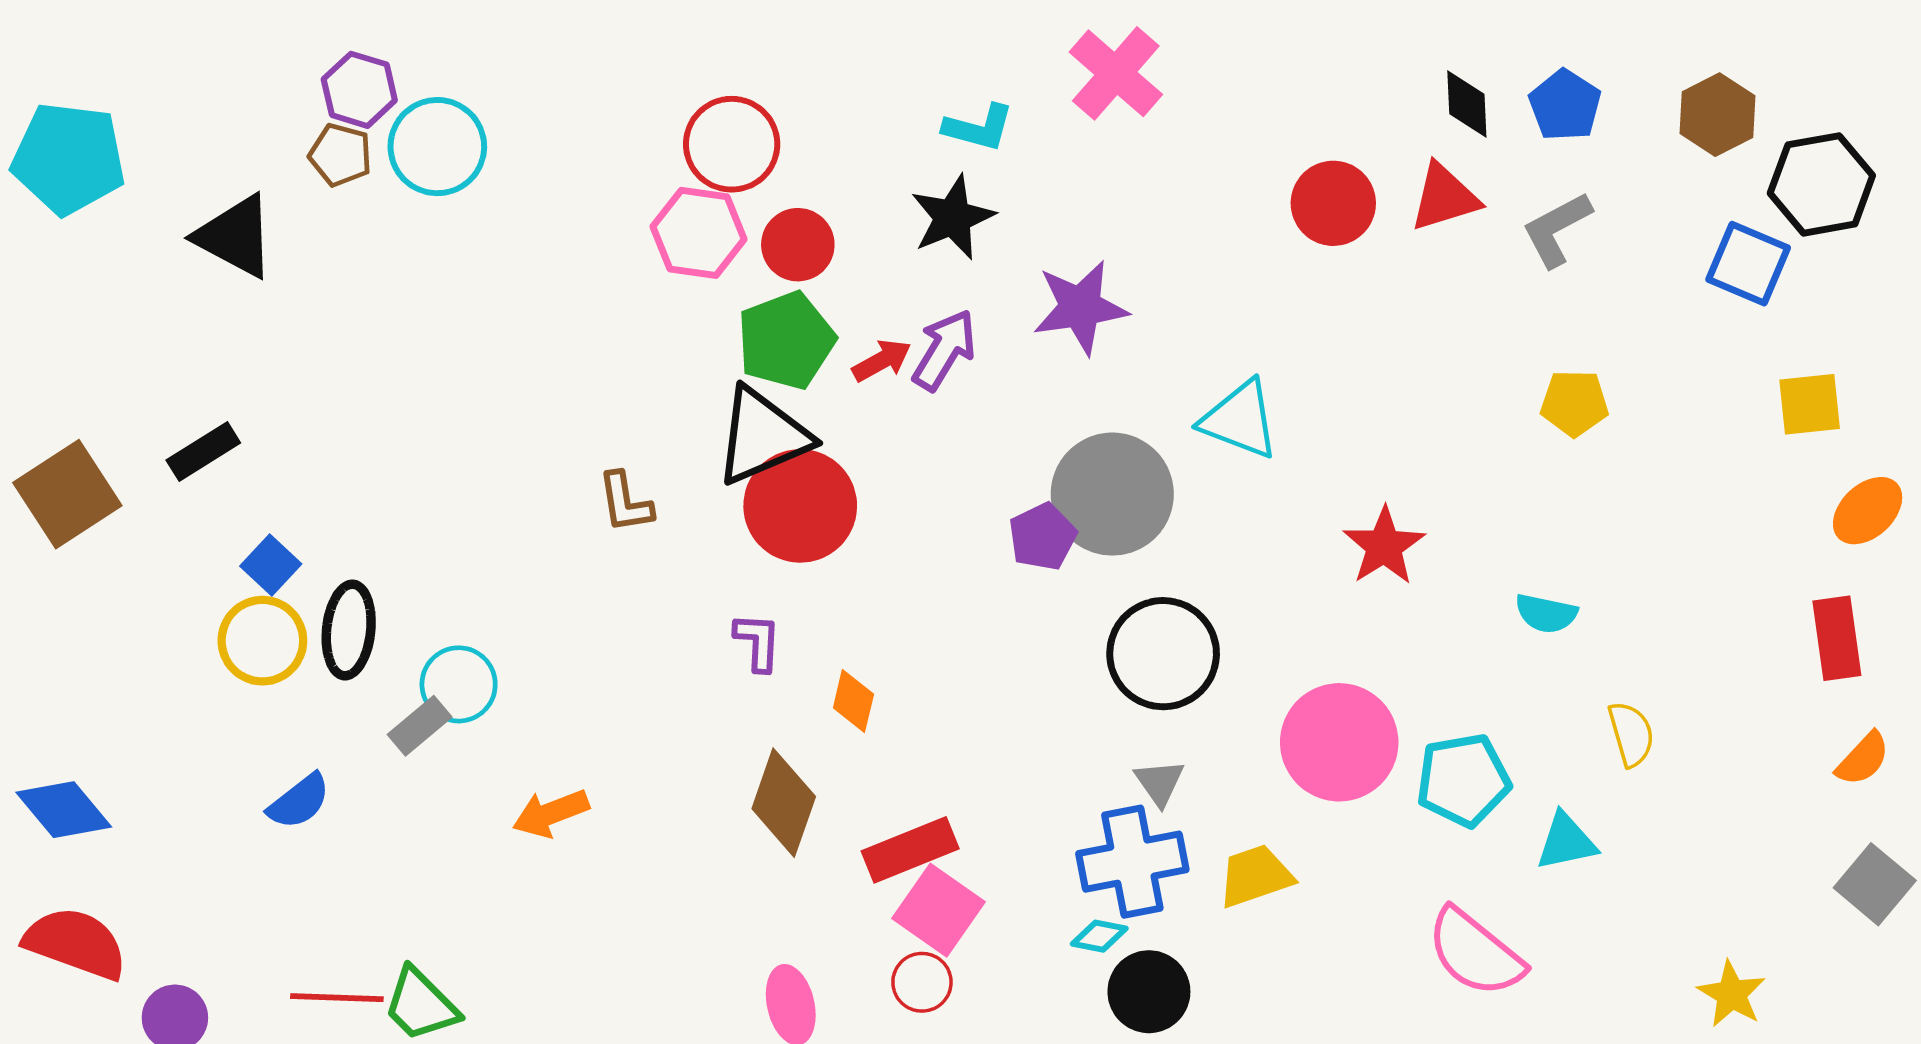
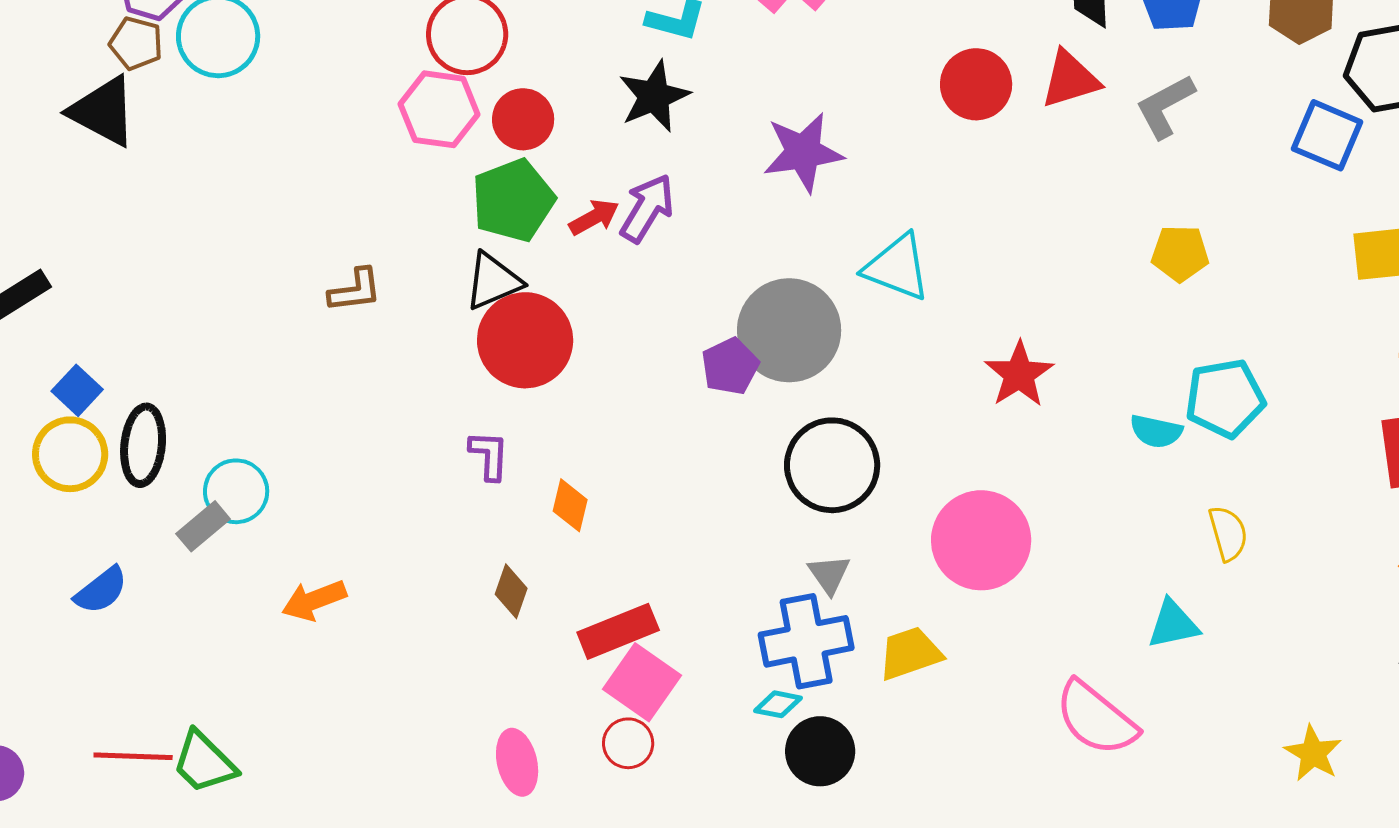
black triangle: (235, 236) -> (103, 111), moved
purple star: (1080, 307) -> (803, 152), moved
black triangle: (762, 436) -> (493, 281), size x0.7
brown L-shape: (625, 502) -> (355, 290), moved, turned -88
cyan pentagon: (1463, 780) -> (1225, 398), moved
brown diamond: (784, 803) -> (511, 591), size x0.6

